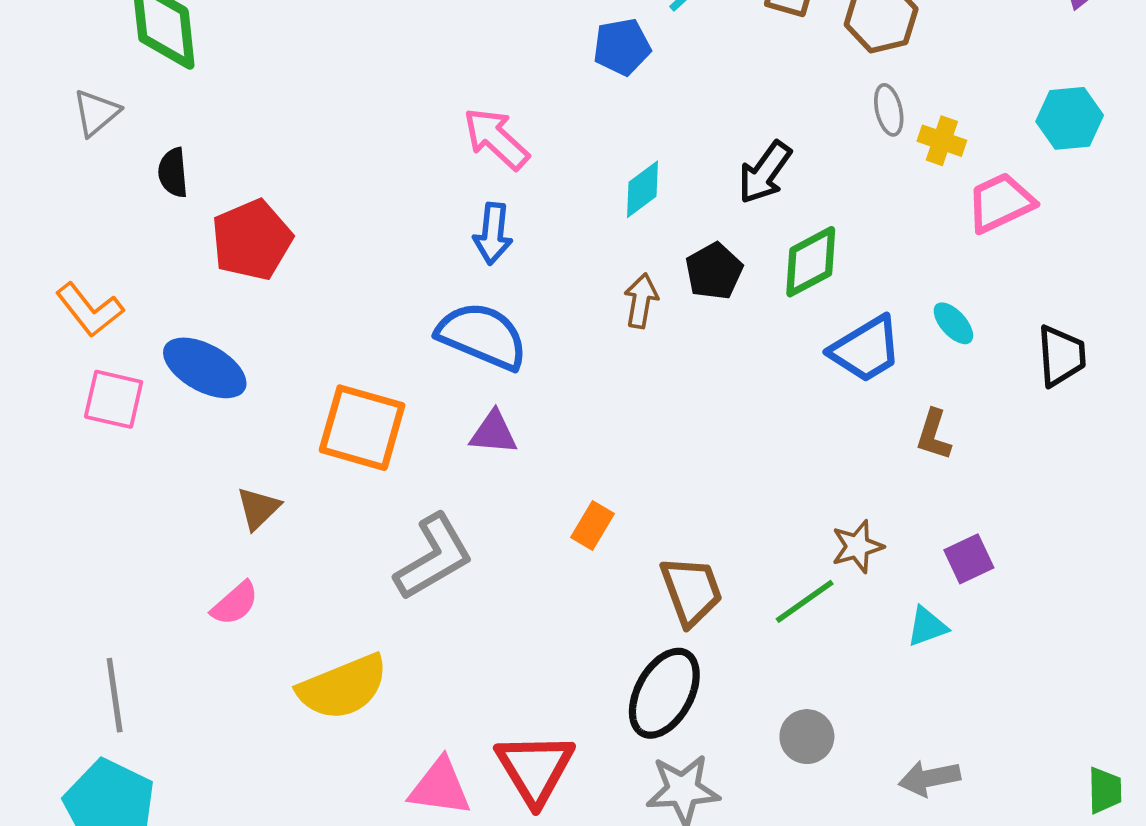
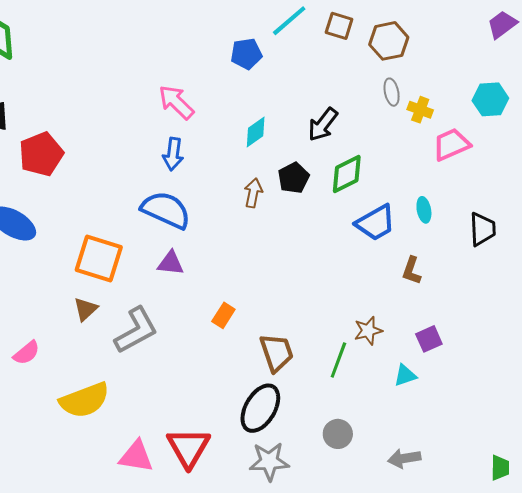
cyan ellipse: (953, 323) -> (424, 210), turned 30
brown triangle: (258, 508) -> (86, 309), moved
green line: (805, 601) -> (338, 360), turned -36

